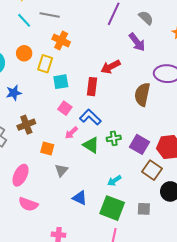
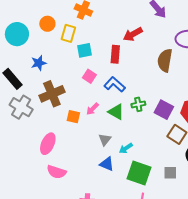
brown cross: (26, 125) -> (52, 94), size x1.4
pink arrow: (71, 133) -> (92, 109), moved
gray triangle: (61, 170) -> (105, 140), moved
cyan arrow: (114, 181) -> (126, 148), moved

